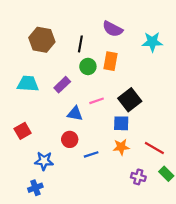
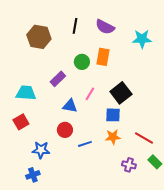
black line: (80, 44) -> (75, 26), moved
cyan trapezoid: (28, 84) -> (26, 93), moved
pink line: (97, 101) -> (90, 94), turned -40

